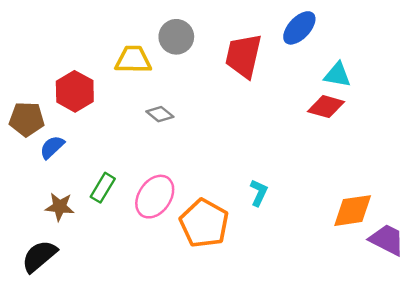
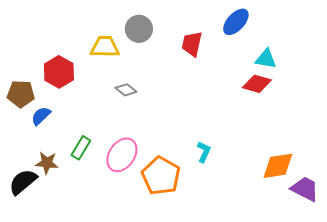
red trapezoid: (244, 56) -> (192, 44), size x0.7
black semicircle: (39, 256) -> (23, 182), moved

